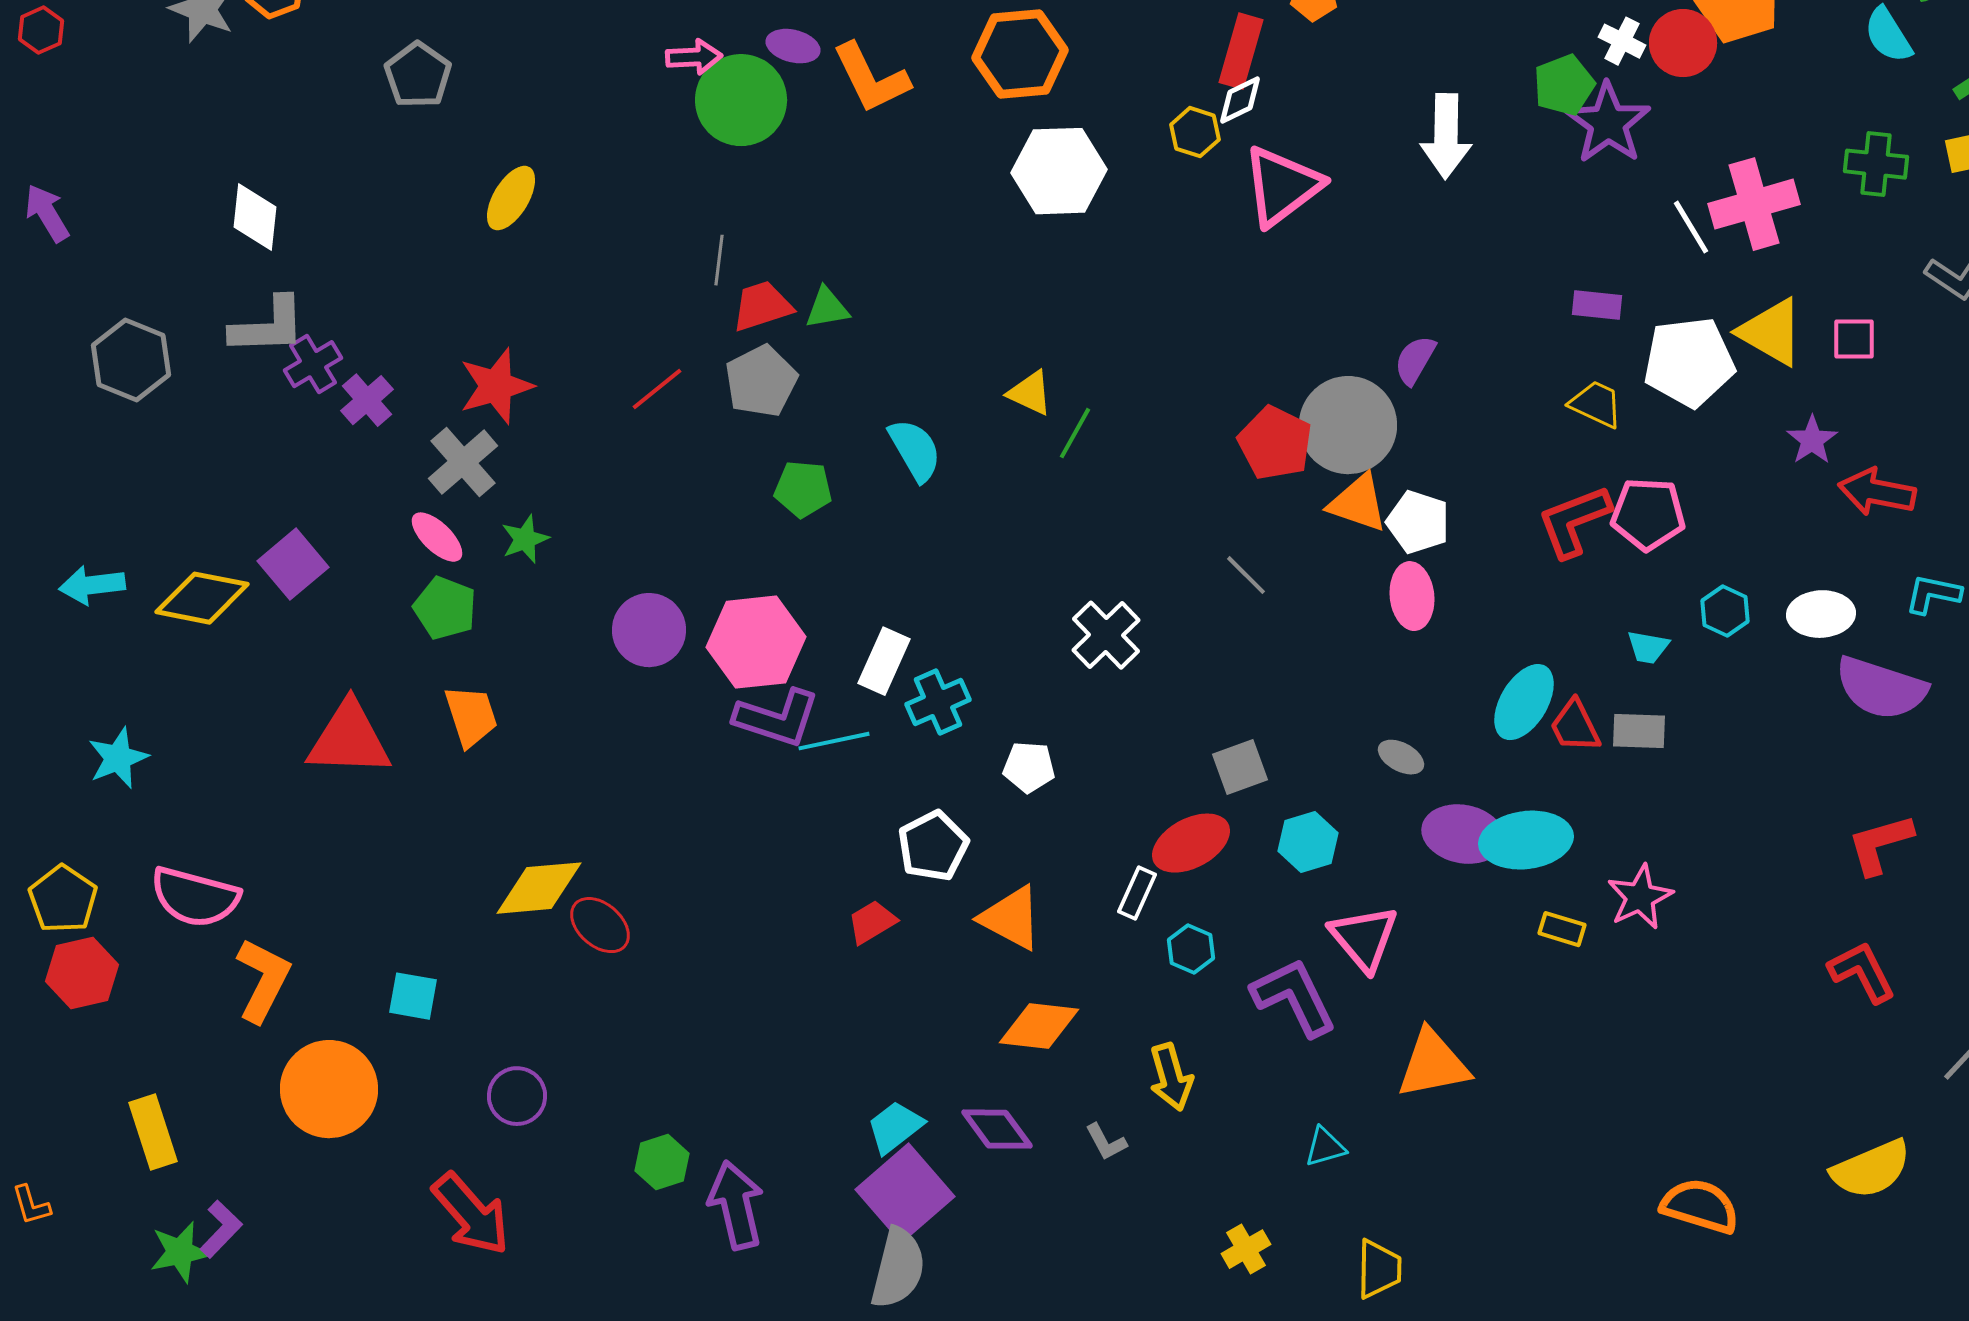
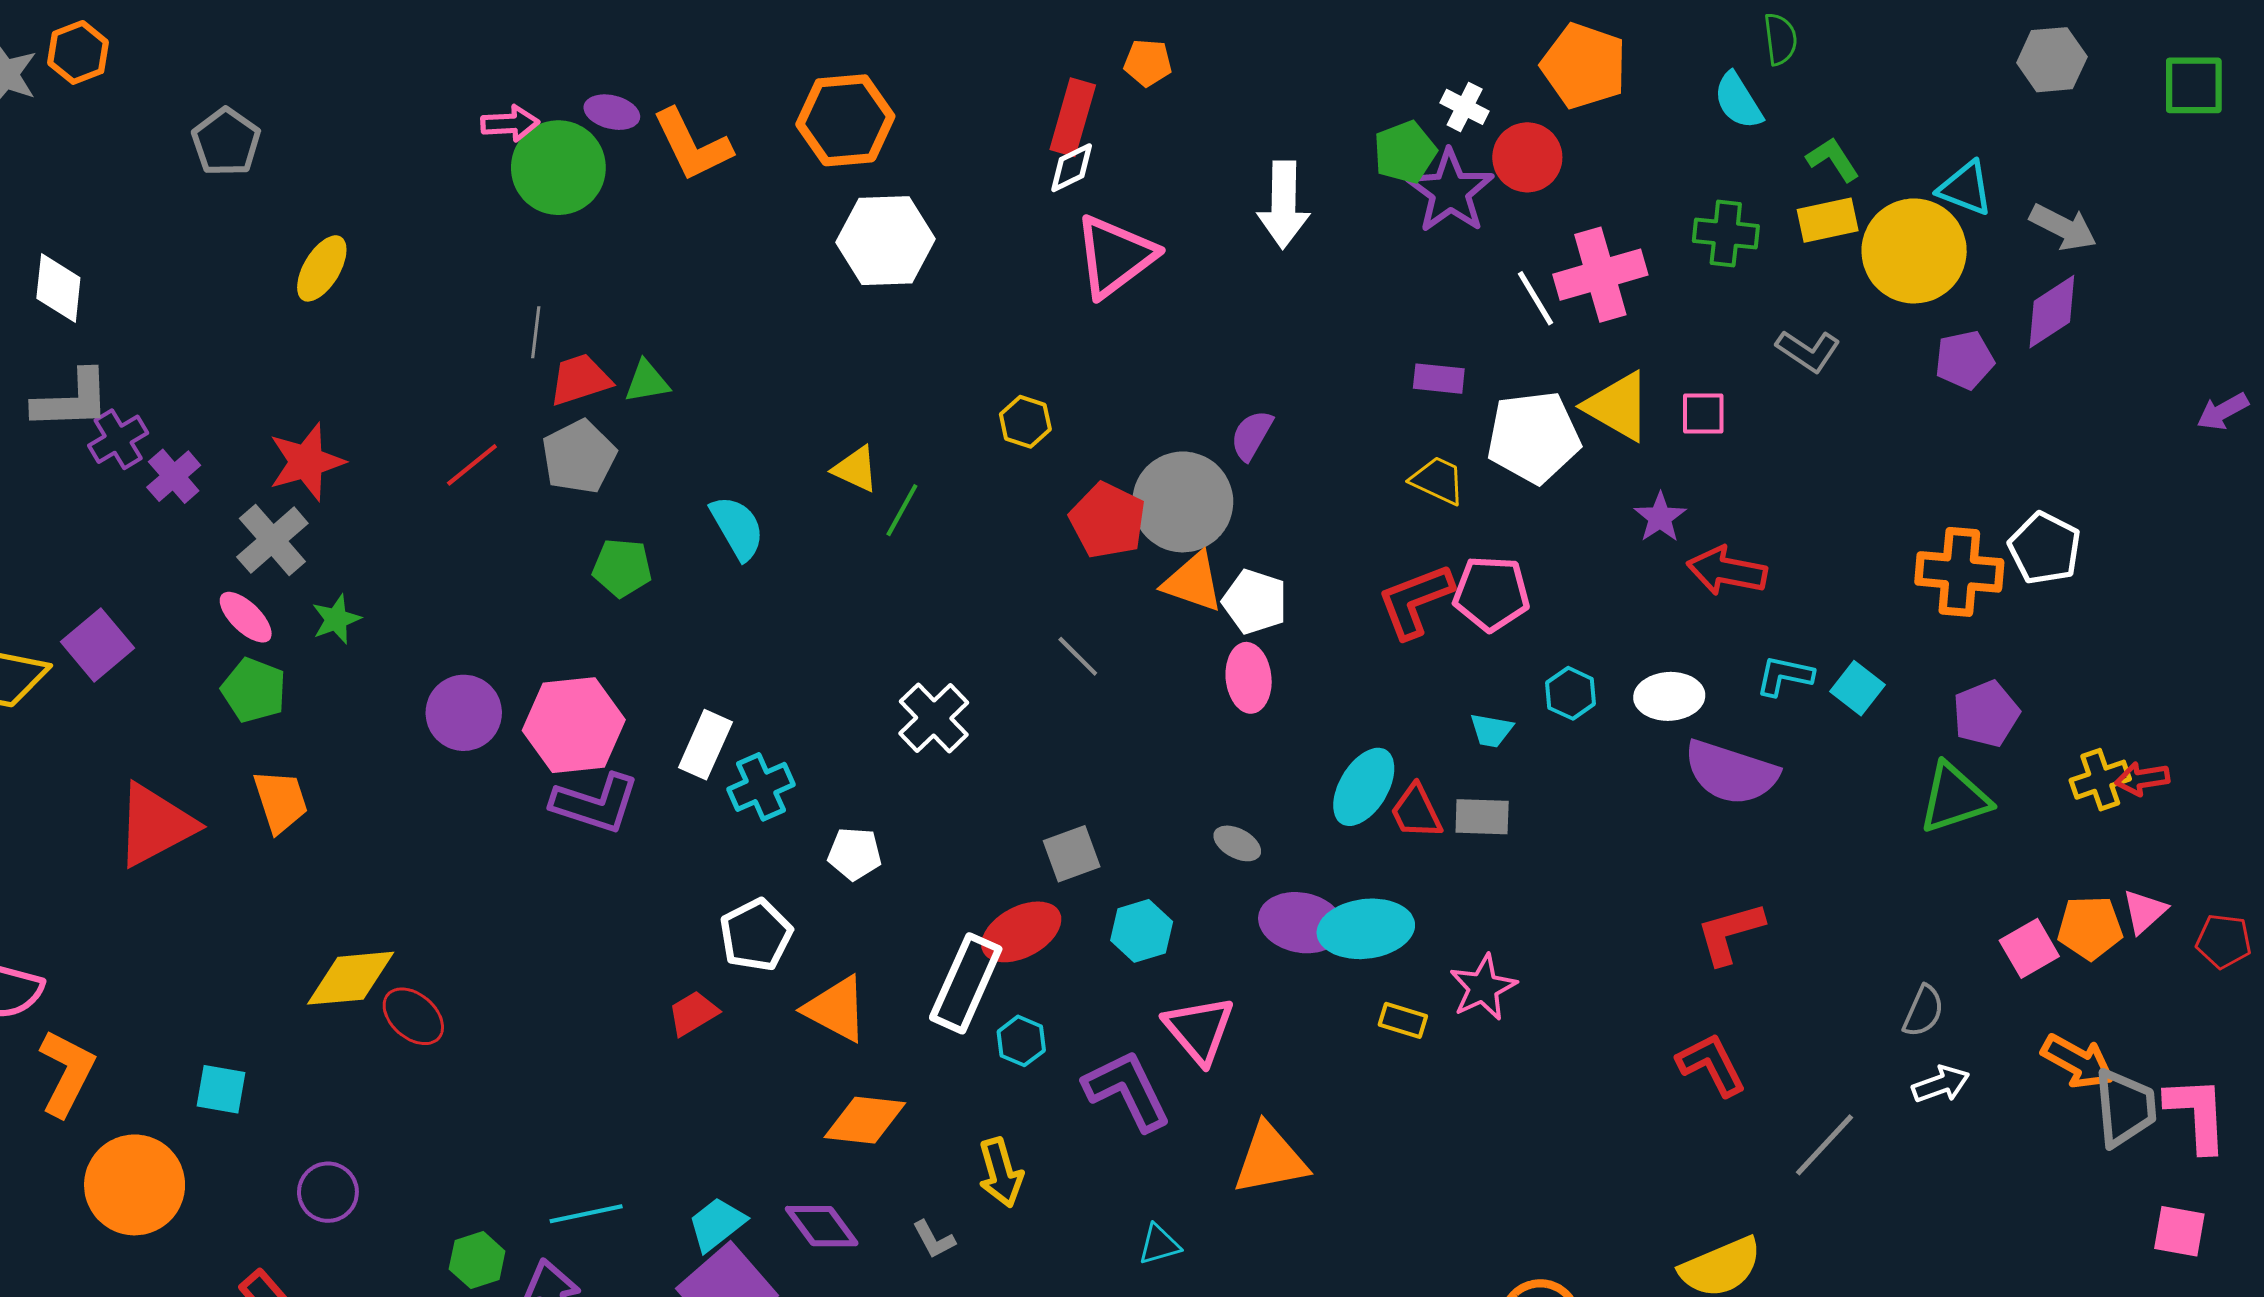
red circle: (1683, 43) -> (1527, 157), moved
yellow hexagon: (1195, 132) -> (1025, 422), moved
red triangle: (349, 739) -> (155, 825), turned -30
cyan line: (834, 741) -> (586, 1214), moved
white rectangle: (1137, 893) -> (966, 983), size x1.8

